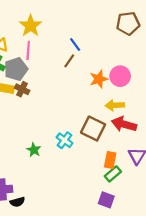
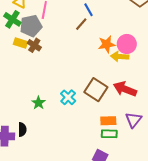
yellow arrow: (115, 105) -> (120, 56), moved
orange rectangle: (110, 160) -> (108, 121), turned 70
green rectangle: (113, 174) -> (109, 134), turned 35
black semicircle: (17, 202) -> (22, 130), moved, turned -80

